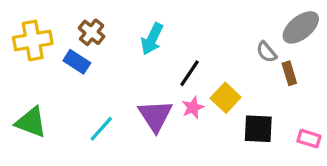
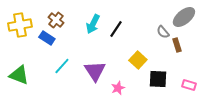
black line: (190, 73) -> (116, 29), moved
pink star: (193, 108) -> (118, 88), moved
cyan line: (101, 129) -> (62, 66), moved

